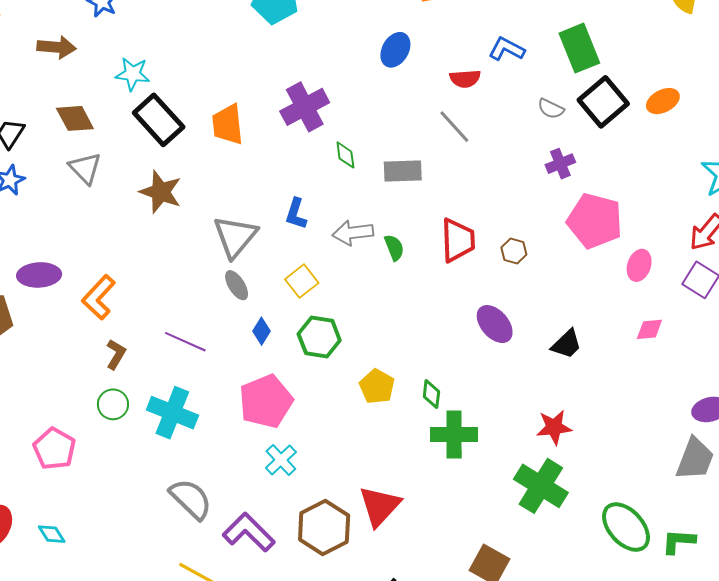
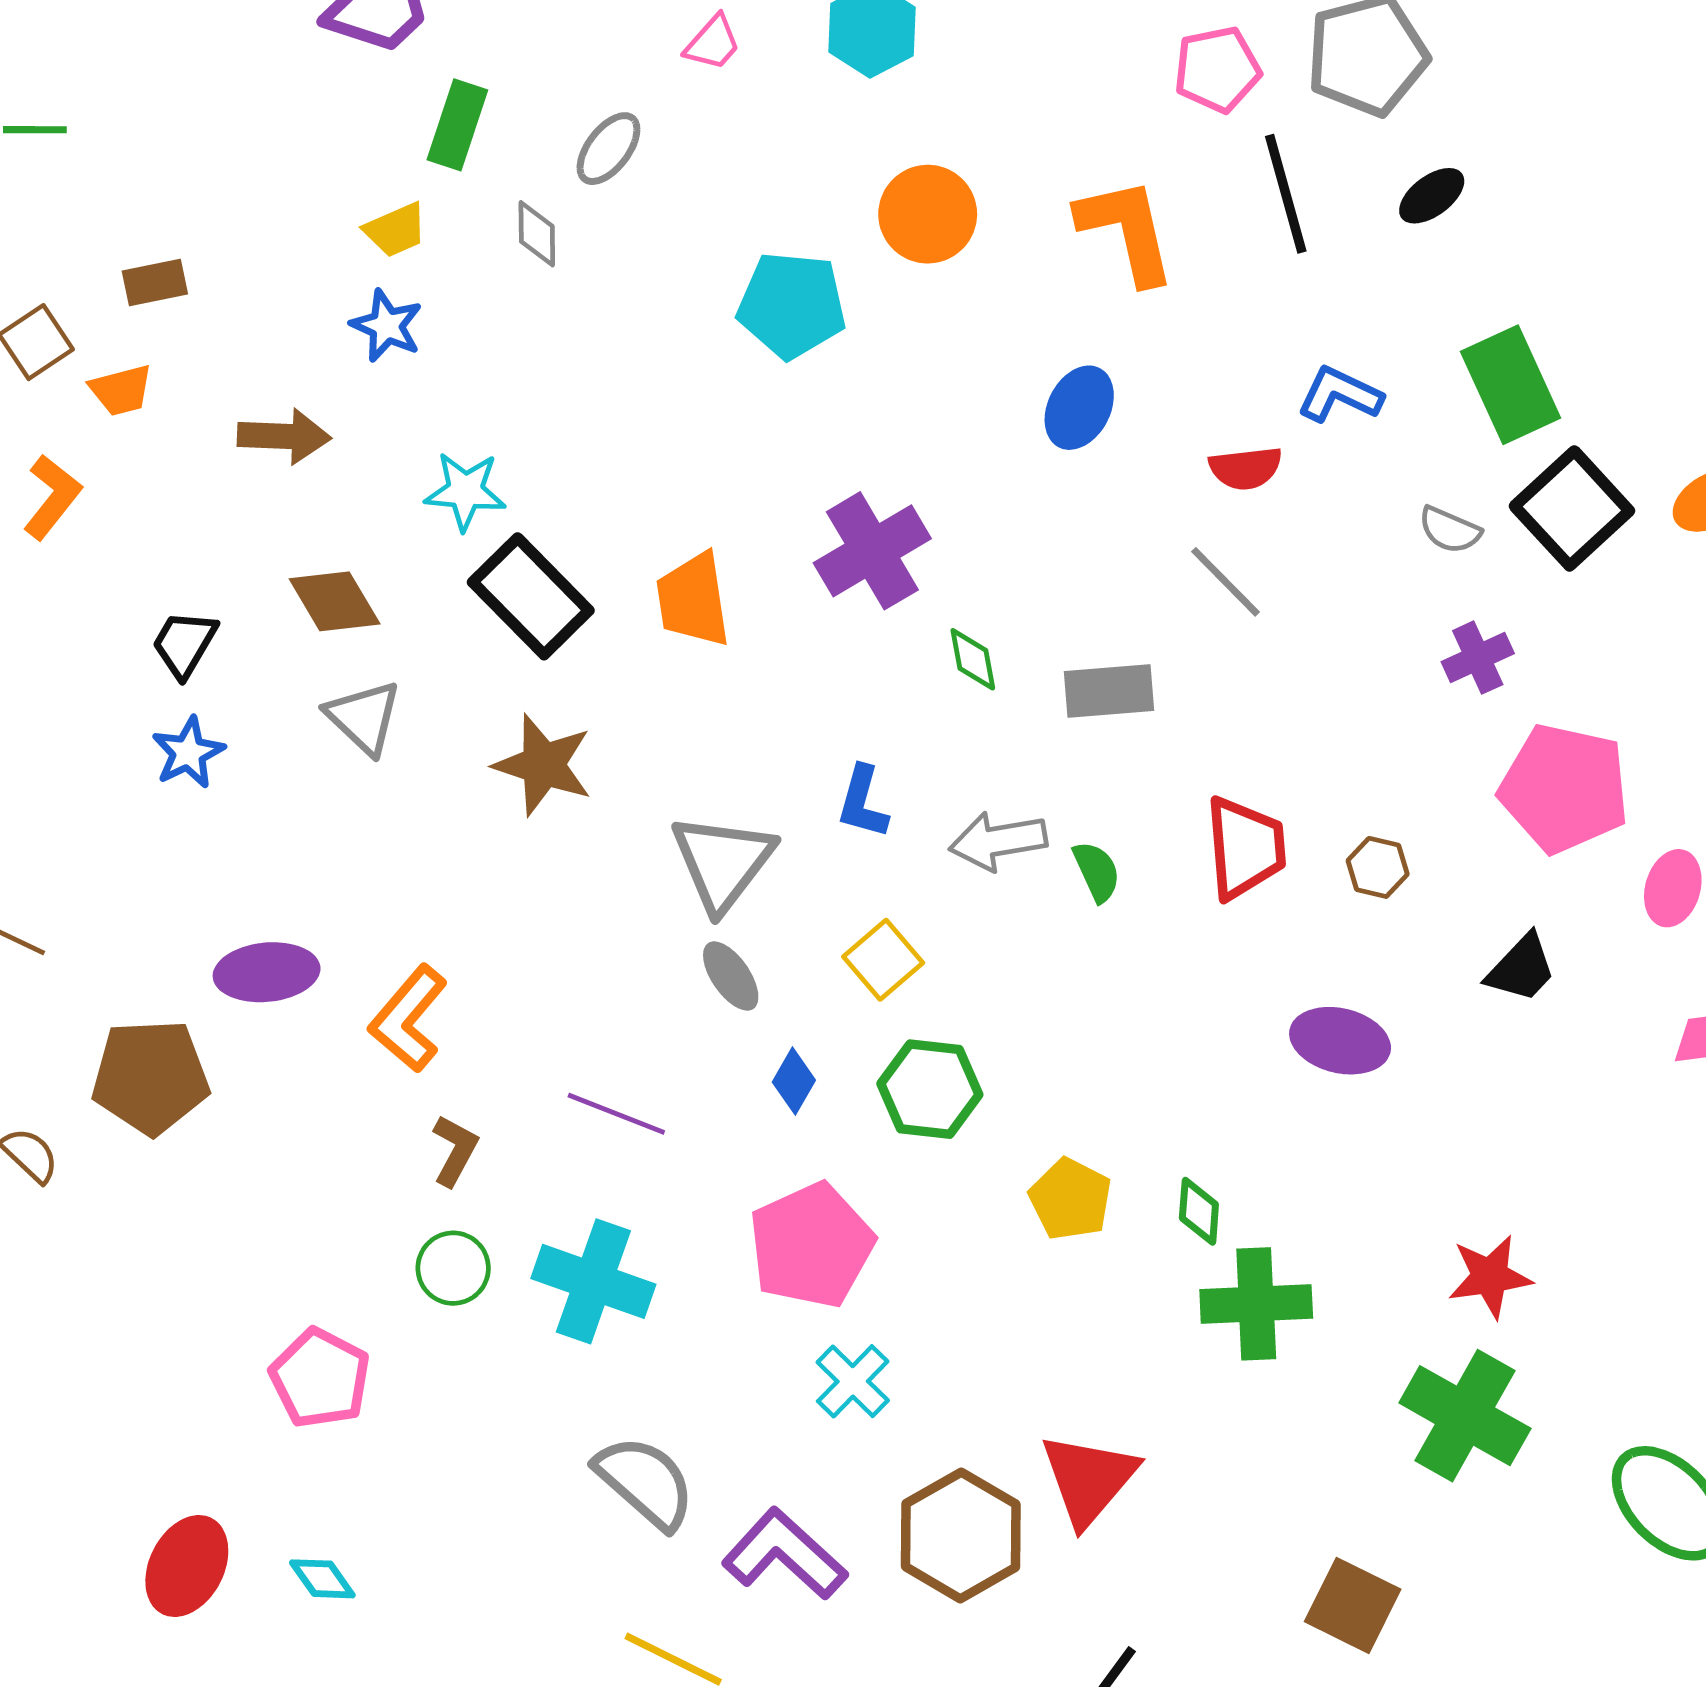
purple ellipse: (495, 324) -> (1340, 1041), turned -33
black trapezoid: (567, 344) -> (1521, 968), moved

